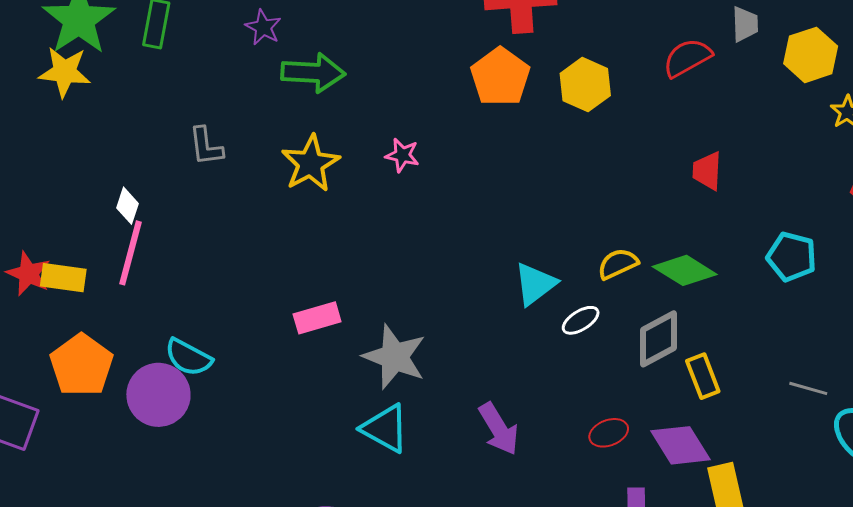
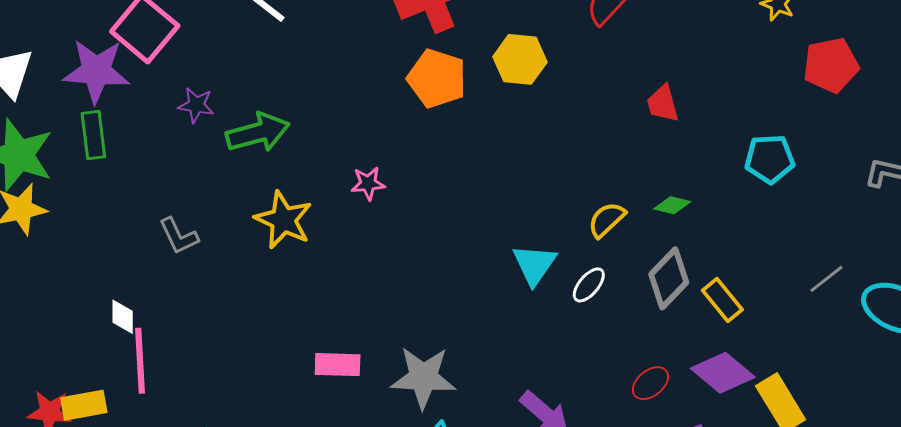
green diamond: (685, 270) -> (672, 205), size x0.6
pink rectangle: (317, 318) -> (338, 365), turned 36
gray line: (808, 388) -> (826, 279), turned -36

